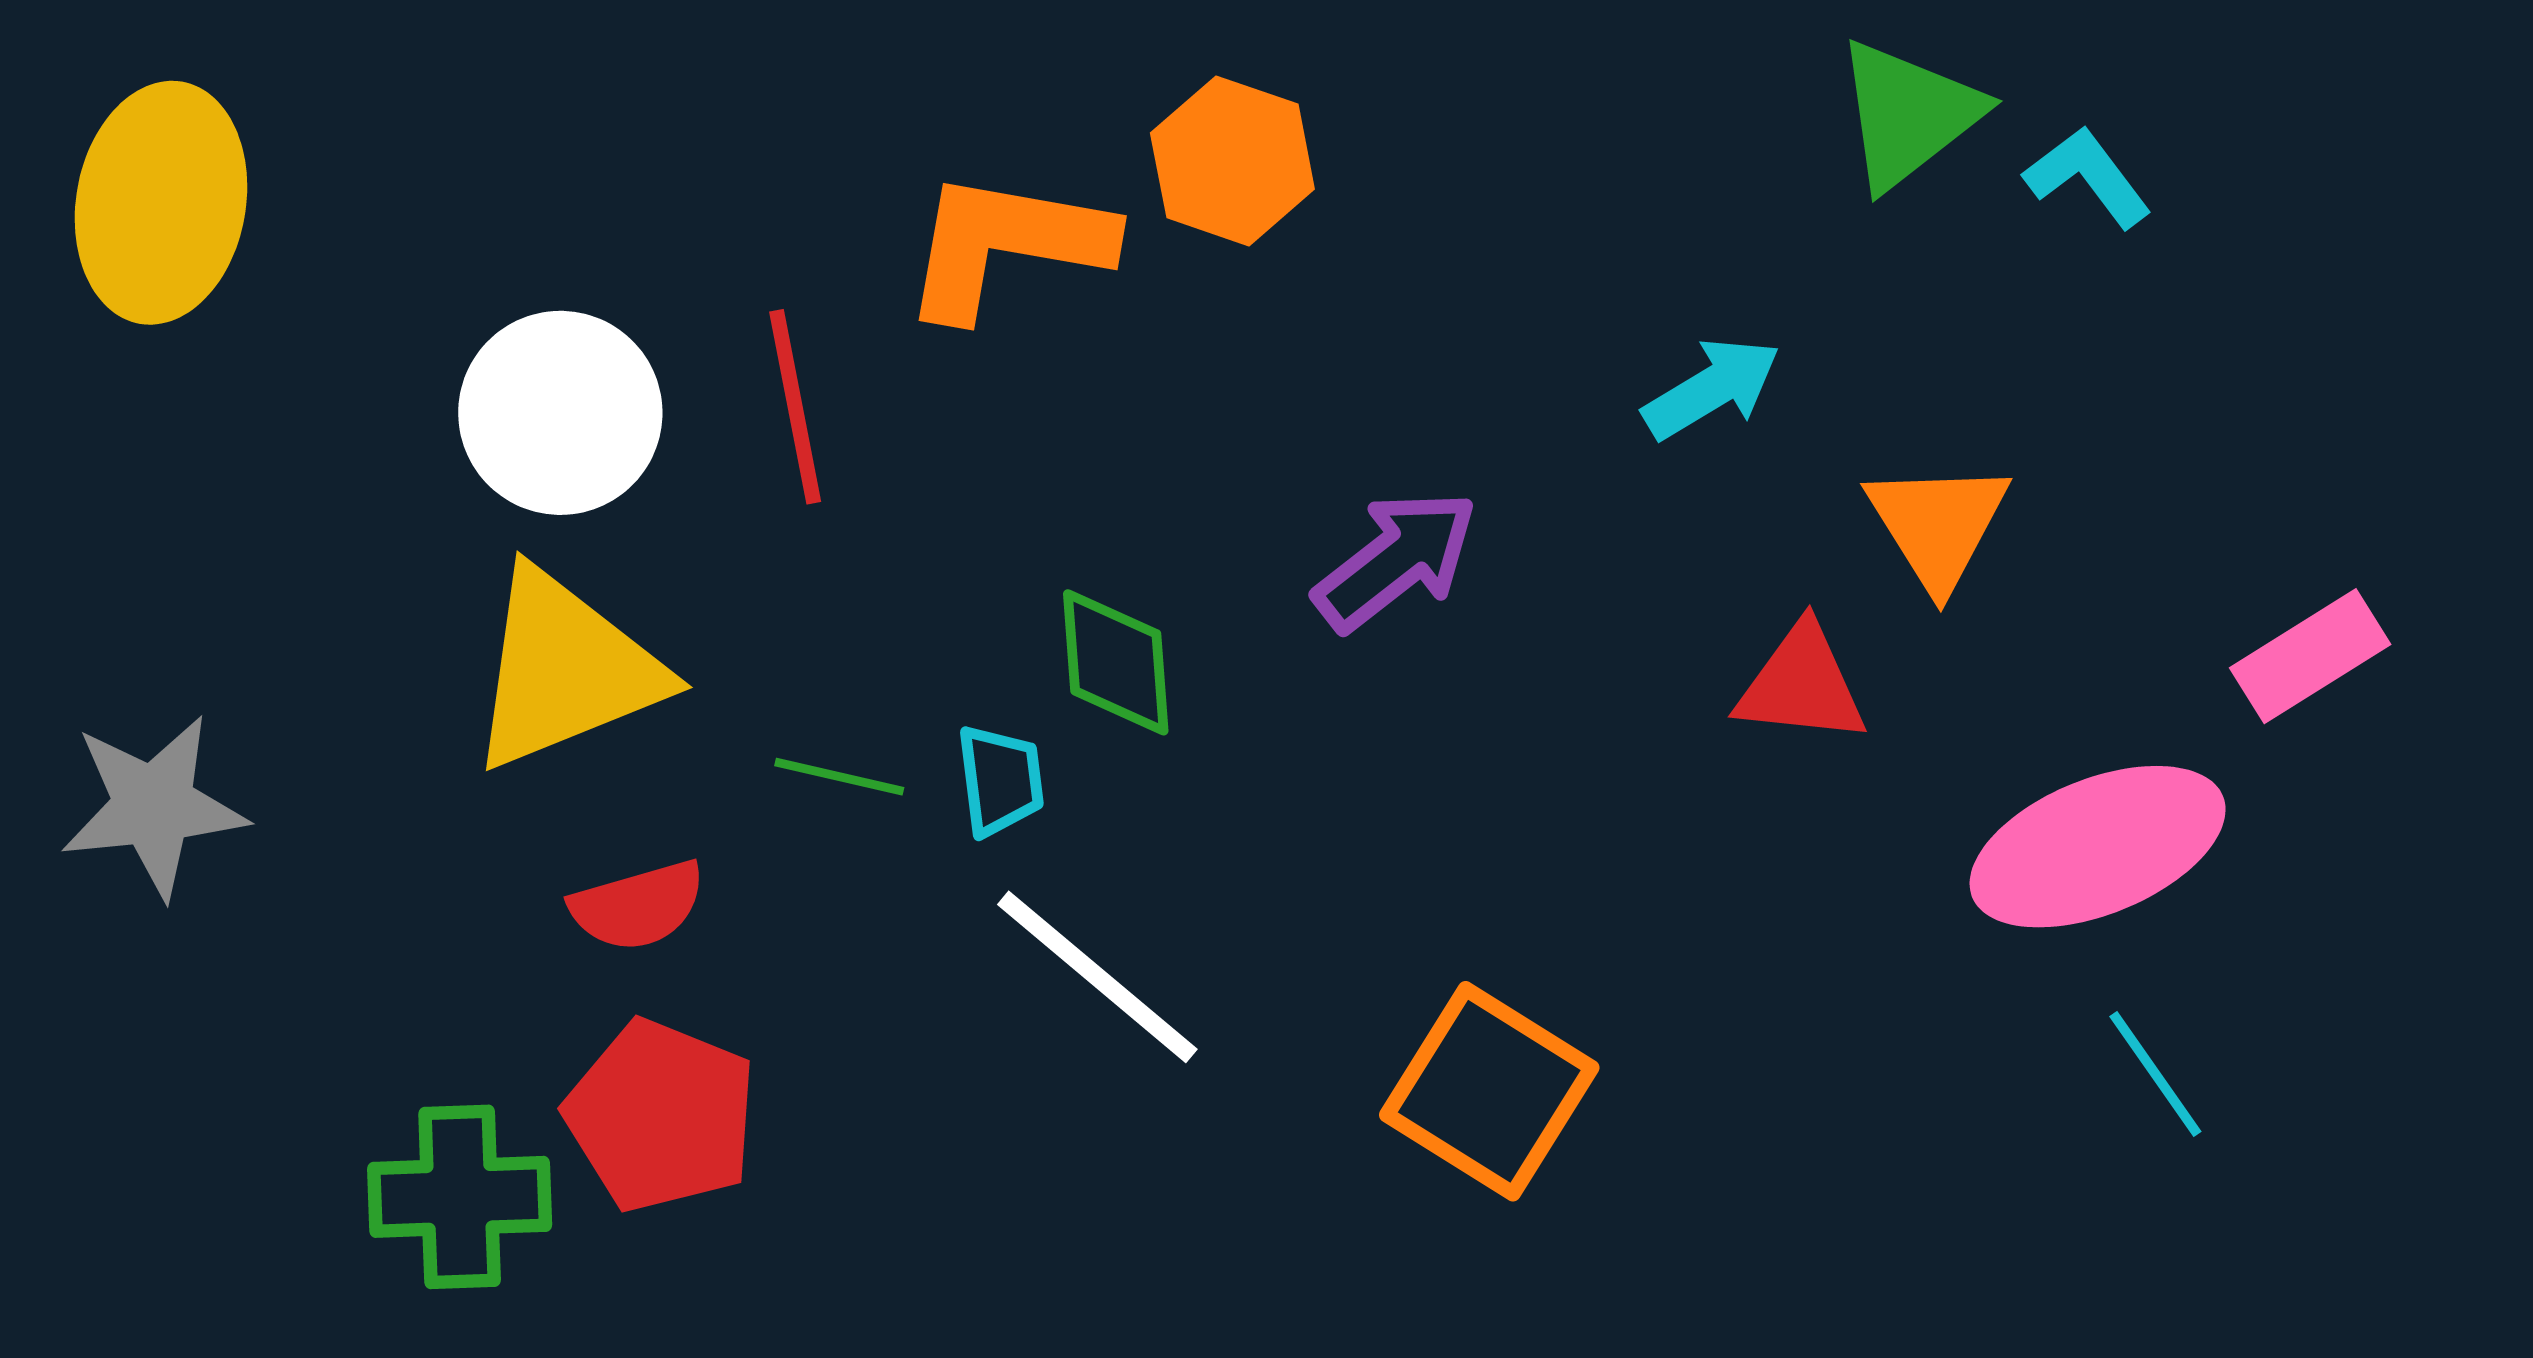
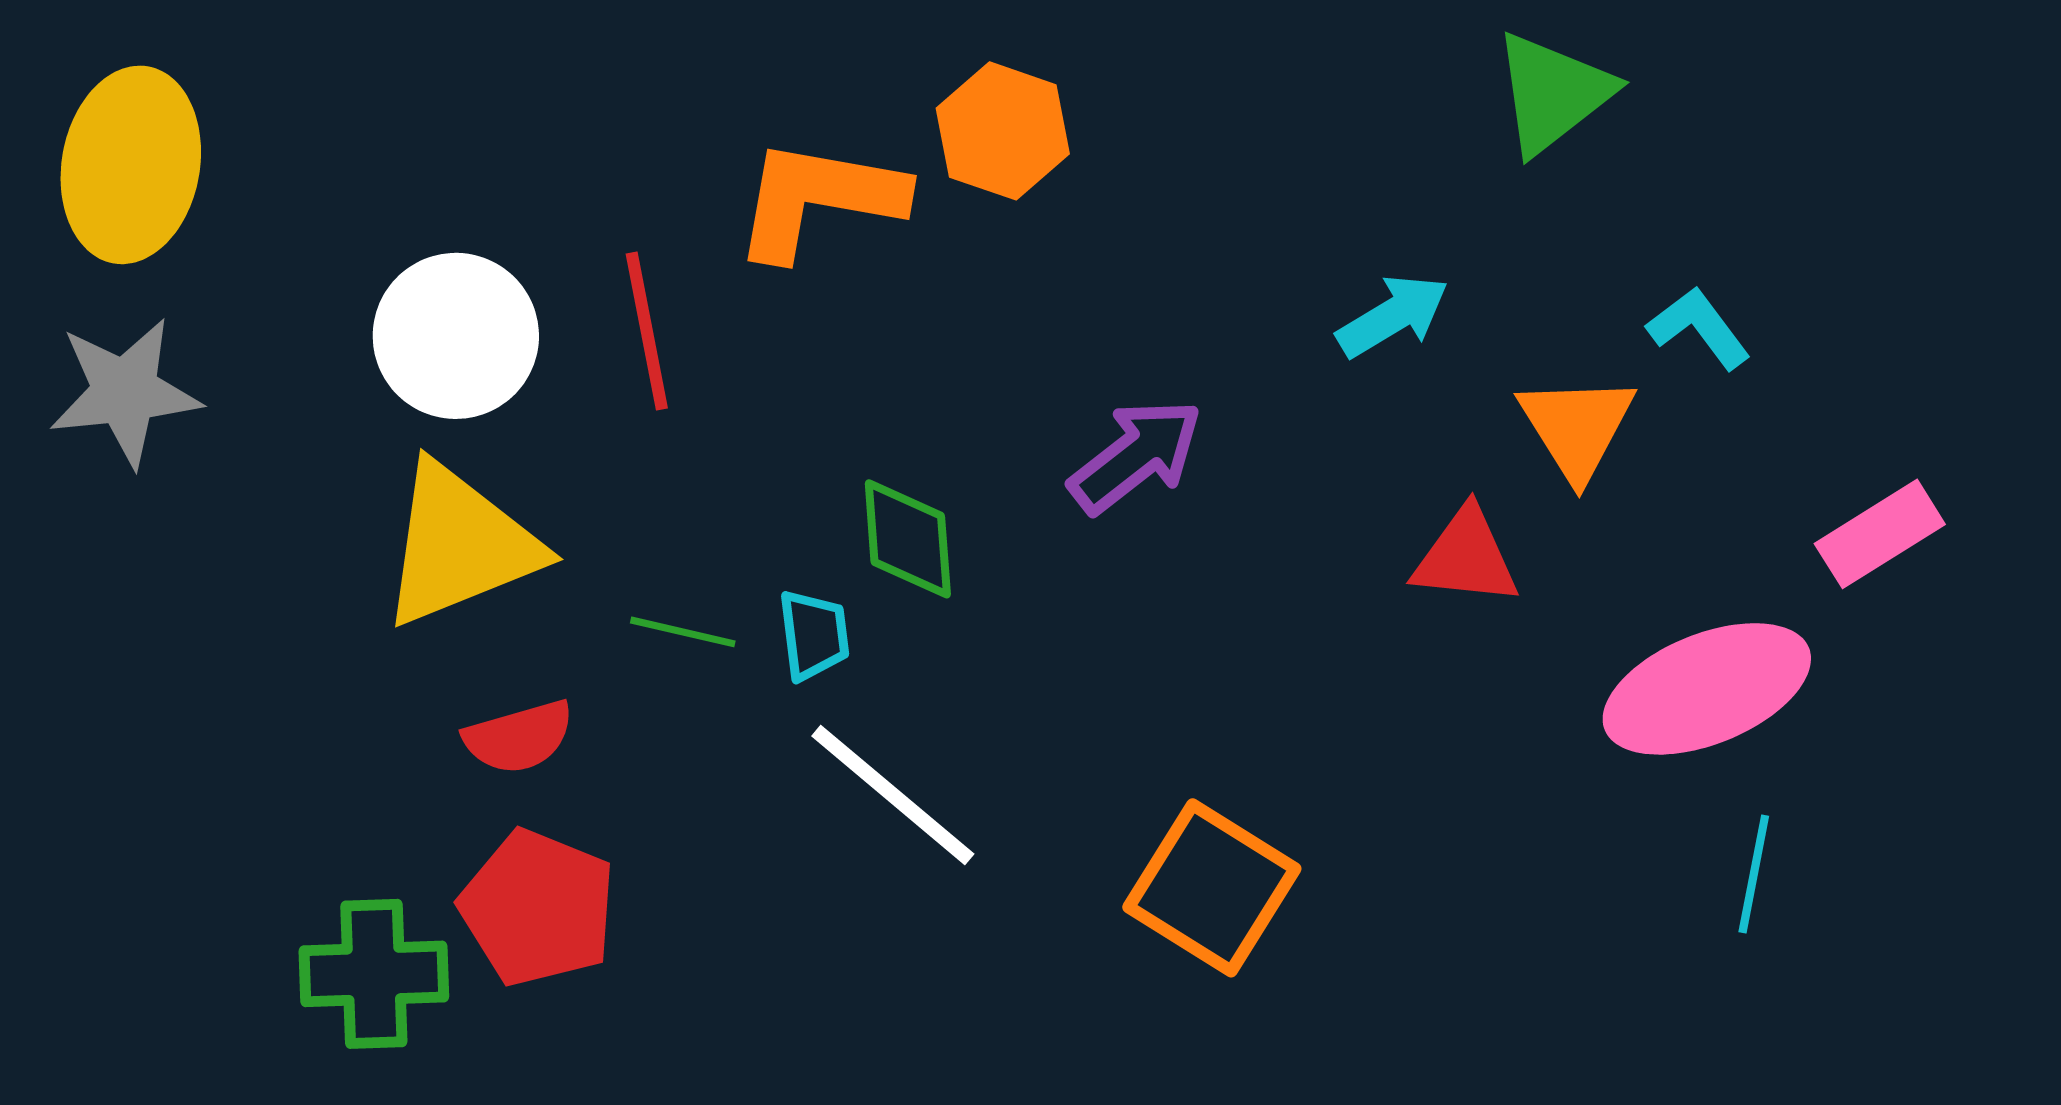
cyan L-shape: (2088, 177) -> (1699, 328), moved
gray star: (154, 806) -> (125, 392), moved
cyan line: (2155, 1074) -> (1754, 874), turned 46

